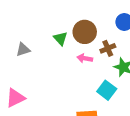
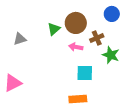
green triangle: (60, 38) -> (54, 29), turned 32
cyan square: (107, 90) -> (85, 73), moved, turned -36

